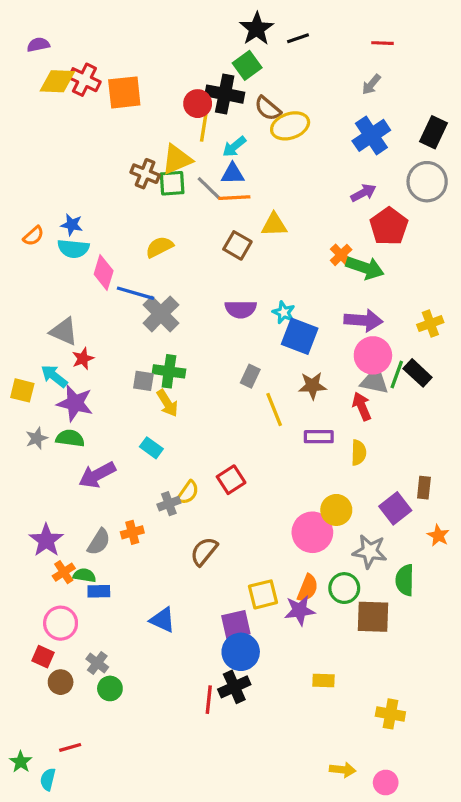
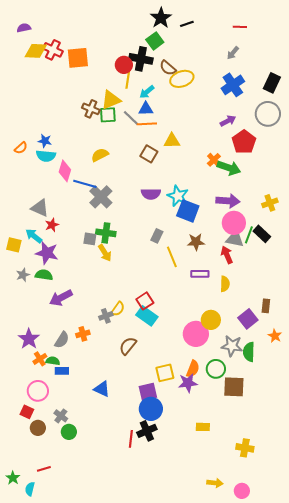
cyan star: (284, 312) -> (178, 196), size x1.5
cyan rectangle: (151, 448) -> (147, 316), moved, size x1.5
green semicircle: (405, 580) -> (249, 352), moved

